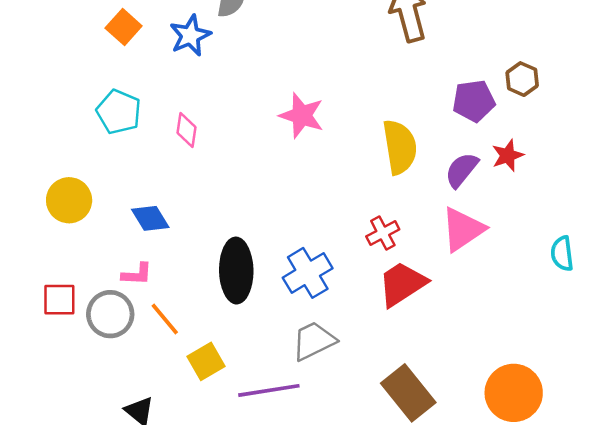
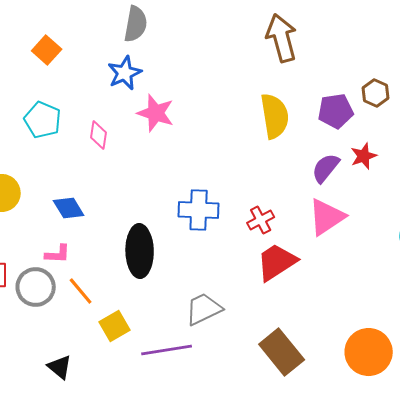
blue star: (190, 35) -> (125, 73), moved
pink star: (302, 115) -> (156, 113), moved
yellow semicircle: (400, 147) -> (275, 116), moved
blue cross: (308, 273) -> (199, 210), moved, turned 33

